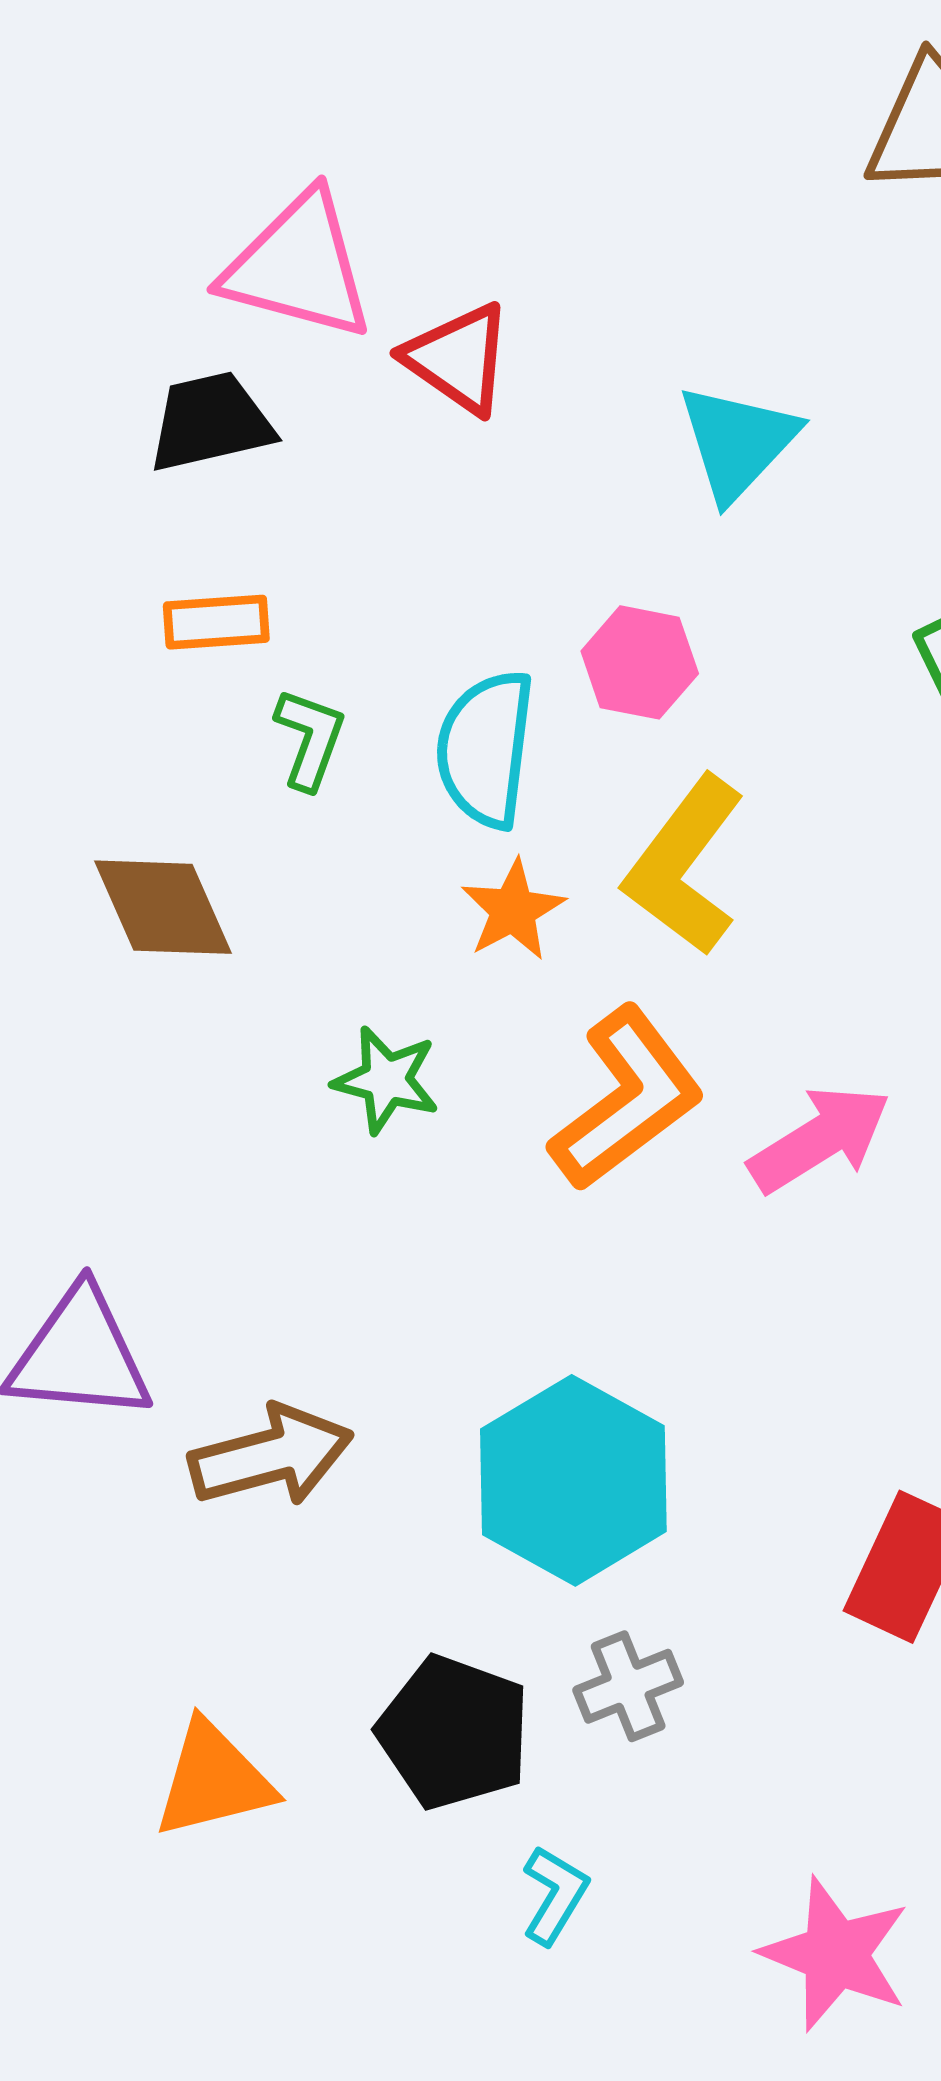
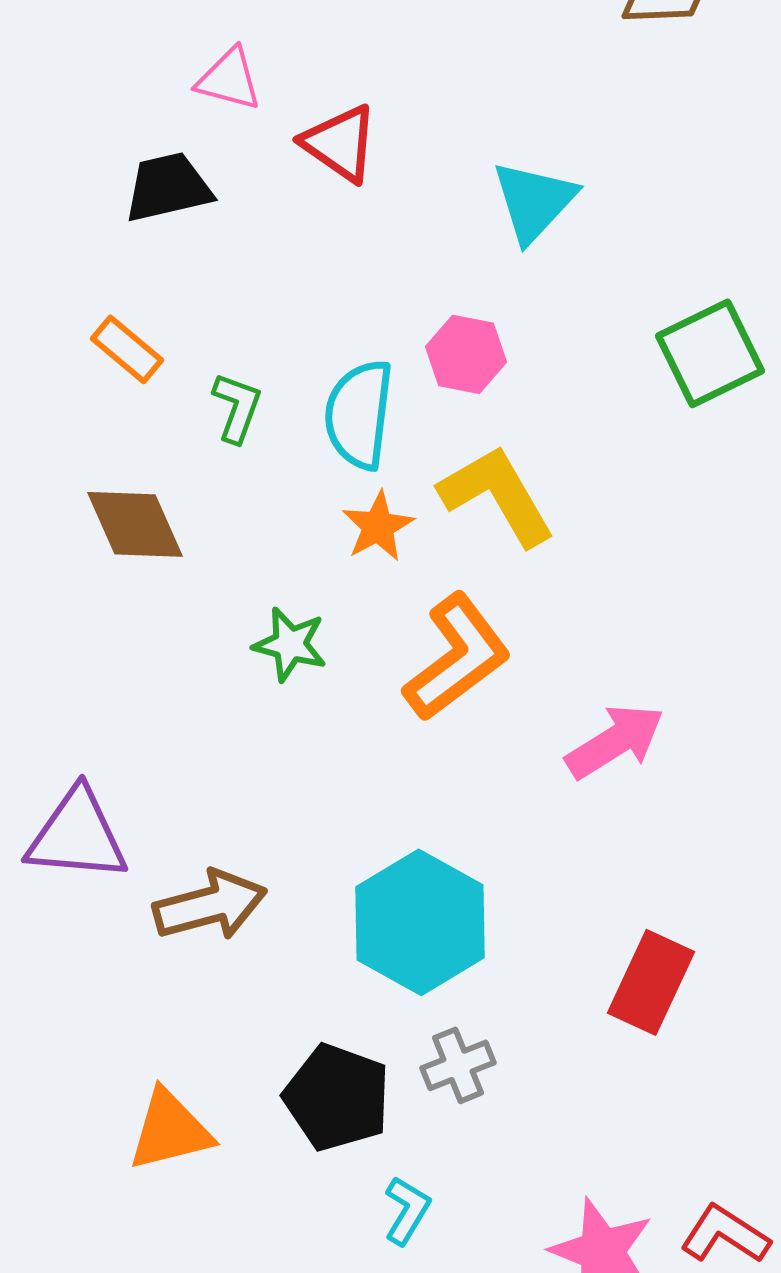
pink triangle: (298, 266) -> (229, 79), size x0.6
orange rectangle: (216, 622) -> (127, 349), moved, turned 44
yellow L-shape: (684, 865) -> (497, 495), turned 113
pink arrow: (820, 1139) -> (615, 741), moved

